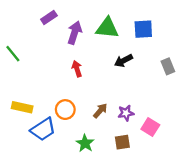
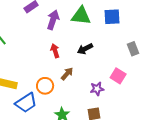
black arrow: (124, 61) -> (85, 49), moved
brown arrow: (100, 111) -> (67, 74), moved
pink square: (150, 127) -> (118, 76), moved

